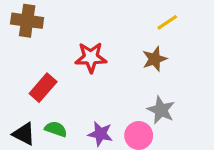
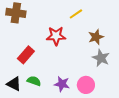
yellow line: (167, 22) -> (76, 14), moved
gray star: (161, 110) -> (101, 58), moved

